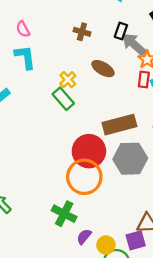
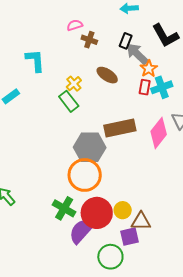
pink semicircle: (23, 29) -> (75, 25), moved, turned 98
red circle: (89, 151) -> (97, 213), moved
gray hexagon: (130, 159) -> (90, 147), moved
purple semicircle: (84, 237) -> (82, 231), size x1.8
yellow circle: (106, 245) -> (123, 210), moved

